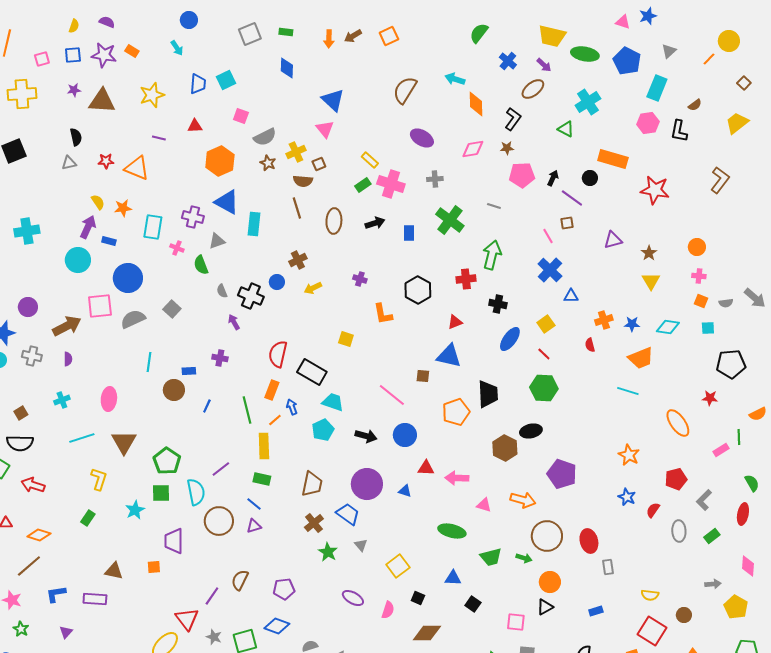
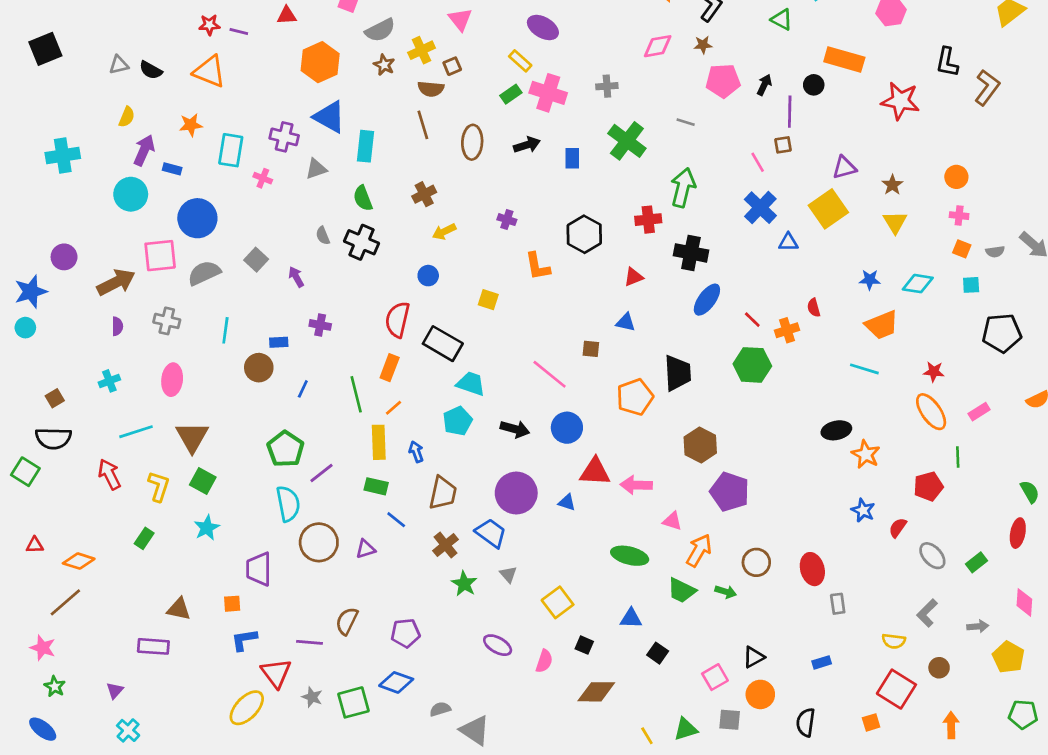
black L-shape: (679, 131) -> (947, 62), moved
black semicircle: (76, 137) -> (151, 70), moved, turned 132
purple ellipse: (422, 138) -> (543, 27), moved
red star: (106, 161) -> (209, 25), moved
purple line: (572, 198) -> (790, 112), turned 55
yellow semicircle: (98, 202) -> (127, 117), moved, turned 56
green semicircle: (201, 265) -> (363, 198), moved
blue circle: (277, 282) -> (428, 276), moved
black cross: (498, 304) -> (691, 253), size x1.4
orange cross: (604, 320) -> (787, 330), moved
purple arrow: (234, 322) -> (296, 277), moved
yellow square: (546, 324) -> (828, 209), moved, size x1.6
gray cross: (32, 356) -> (167, 321), moved
blue triangle: (449, 356) -> (626, 322), size x0.6
red star: (710, 398) -> (934, 372), moved
blue arrow: (292, 407) -> (416, 452), moved
black ellipse: (531, 431) -> (836, 430), moved
green line: (739, 437) -> (958, 457), moved
pink rectangle: (721, 450) -> (979, 412), moved
green pentagon: (167, 461) -> (285, 449), moved
red triangle: (426, 468) -> (595, 472), size x1.4
purple pentagon: (562, 474) -> (730, 492), moved
red arrow: (33, 485) -> (109, 474), moved, turned 45
green square: (161, 493) -> (203, 481), moved, turned 30
orange arrow: (523, 500) -> (699, 550), moved, turned -75
gray L-shape: (704, 500) -> (927, 613), moved
blue line: (254, 504) -> (396, 520), moved
gray ellipse: (679, 531) -> (932, 556), turned -40
brown circle: (547, 536) -> (756, 562), size x0.7
green trapezoid: (491, 557) -> (682, 590), turned 40
orange circle: (550, 582) -> (760, 694), moved
blue L-shape: (56, 594) -> (244, 640), moved
purple line: (212, 596) -> (309, 642), turned 60
pink square: (516, 622) -> (715, 677), turned -36

